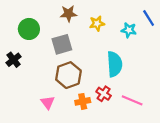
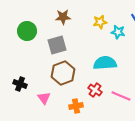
yellow star: (97, 23) -> (100, 22), moved
black cross: (14, 60) -> (20, 84), moved, turned -32
cyan semicircle: (115, 64) -> (105, 63), turned -90
orange cross: (83, 101) -> (76, 106), moved

